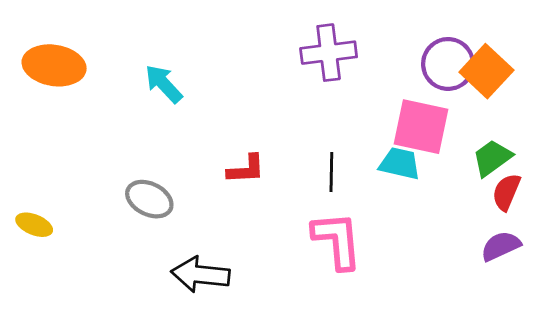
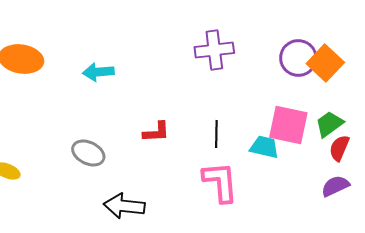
cyan arrow: (164, 84) -> (98, 72), turned -52
pink square: (421, 127) -> (288, 125), moved
cyan trapezoid: (400, 164) -> (264, 147), moved

